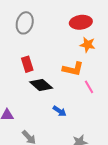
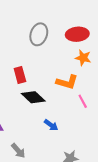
gray ellipse: (25, 23) -> (39, 34), moved

